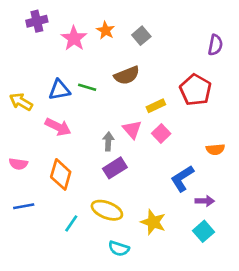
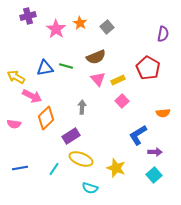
pink arrow: (58, 127) -> (32, 96), moved
pink triangle: (132, 130) -> (98, 79), moved
purple rectangle: (115, 168) -> (71, 136), moved
orange diamond: (61, 174) -> (46, 118), moved, turned 30
blue line: (24, 206) -> (20, 168), moved

